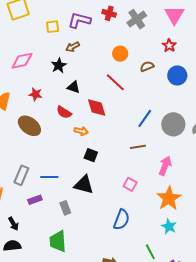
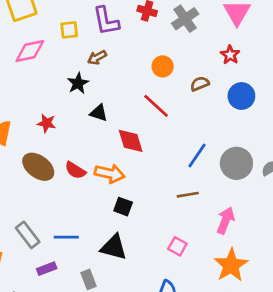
purple L-shape: (79, 20) -> (106, 21), turned -115
pink diamond: (22, 61) -> (30, 51), moved
red semicircle: (64, 112) -> (75, 170), moved
orange arrow: (81, 131) -> (110, 173), size x1.5
gray rectangle: (21, 175) -> (28, 235), turned -60

